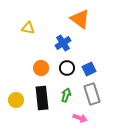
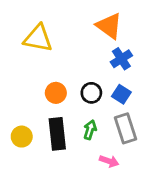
yellow triangle: (28, 28) -> (38, 38), size x1.6
blue cross: (63, 43) -> (121, 59), moved
blue square: (89, 69) -> (121, 94), turned -32

